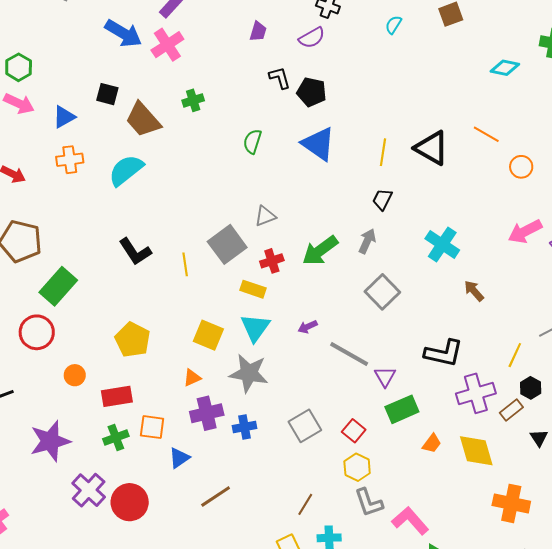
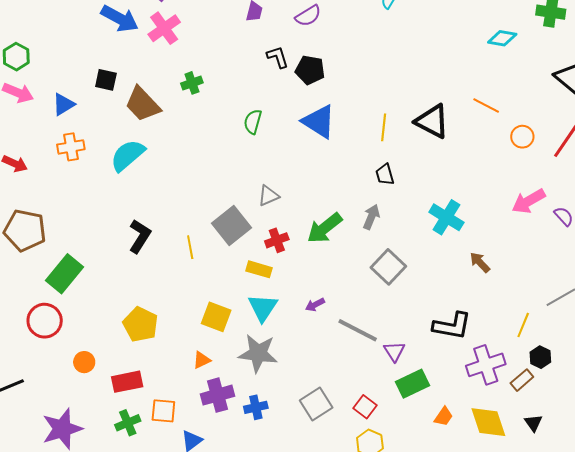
black trapezoid: (382, 199) -> (385, 175), turned -40
black L-shape: (135, 252) -> (140, 236), turned -112
black triangle: (539, 438) -> (533, 423), moved

